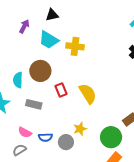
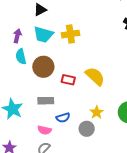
purple arrow: (24, 26) -> (17, 36), moved
cyan semicircle: (18, 80) -> (21, 57), moved
red rectangle: (61, 90) -> (68, 80), turned -40
blue semicircle: (45, 137) -> (63, 118), moved

